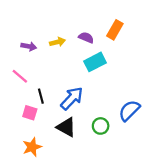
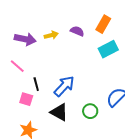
purple arrow: (29, 46) -> (25, 39), size x1.5
cyan rectangle: (95, 62) -> (108, 49), moved

